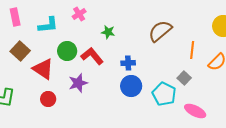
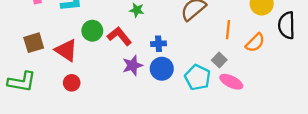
brown square: (20, 51) -> (34, 43), moved, turned 30
purple star: (78, 83) -> (132, 65), moved
pink ellipse: (195, 111) -> (231, 82), moved

